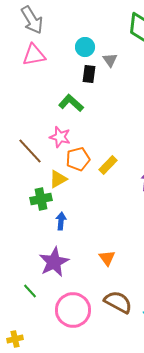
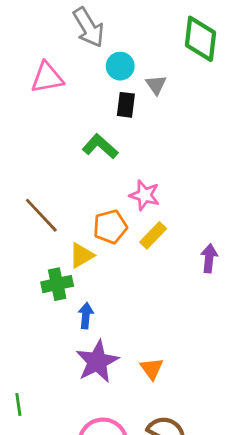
gray arrow: (32, 20) -> (89, 27), moved
pink star: (60, 137) -> (145, 195), moved
purple star: (54, 262) -> (97, 362), moved
green line: (30, 291) -> (18, 405), moved, turned 35

